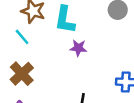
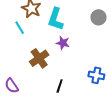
brown cross: (22, 74) -> (39, 58), moved

